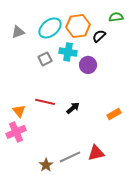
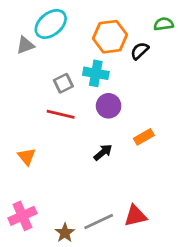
cyan ellipse: (50, 28) -> (51, 24), moved
purple circle: (88, 65) -> (109, 106), moved
red line: (45, 102) -> (61, 114), moved
orange rectangle: (114, 114) -> (144, 137), moved
pink cross: (16, 132) -> (22, 216), moved

